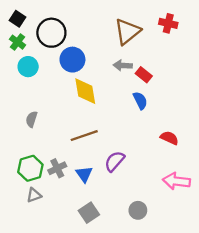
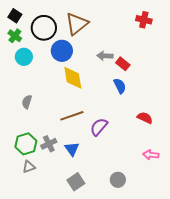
brown triangle: (127, 32) -> (77, 24), moved
purple semicircle: (115, 161) -> (99, 127), moved
pink arrow: (176, 181) -> (151, 155), size x0.7

